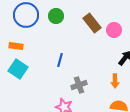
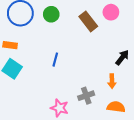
pink circle: (114, 30) -> (111, 12), moved
gray cross: (79, 85) -> (86, 96), moved

